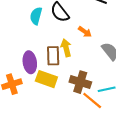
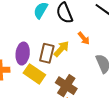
yellow arrow: (66, 48) -> (61, 49), turned 42

